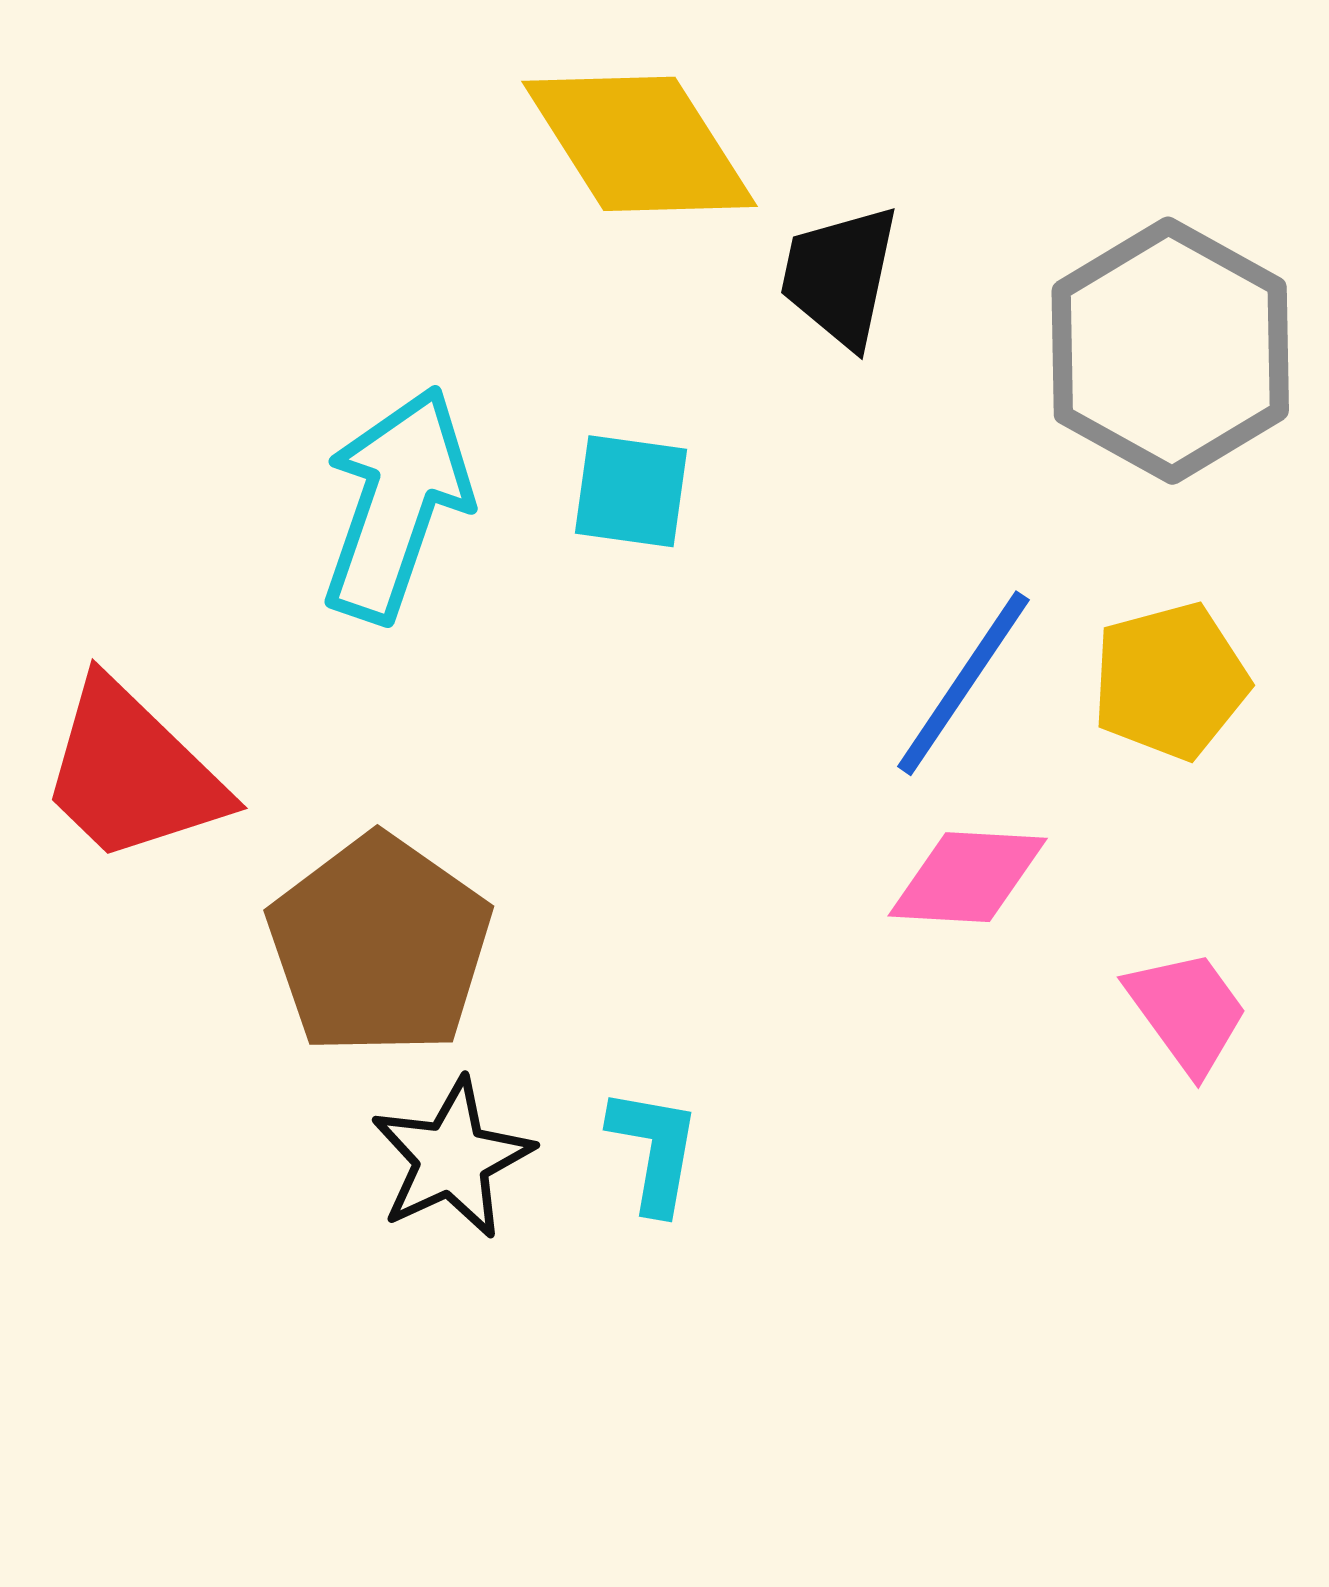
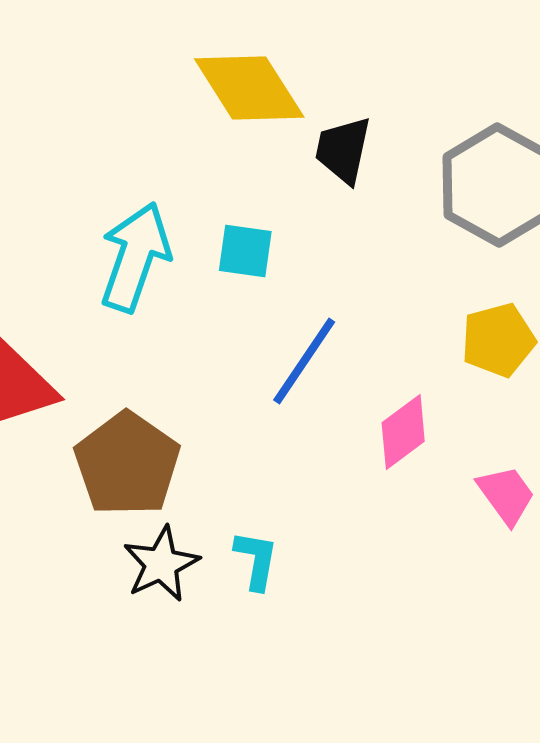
blue line: (963, 683) -> (304, 361), moved
pink diamond: (968, 877) -> (403, 432), turned -40

